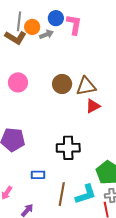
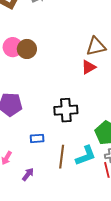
brown circle: (62, 84) -> (27, 49), moved
brown triangle: (86, 86) -> (96, 46), moved

